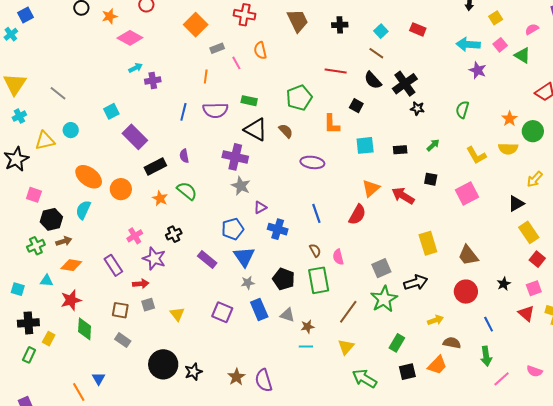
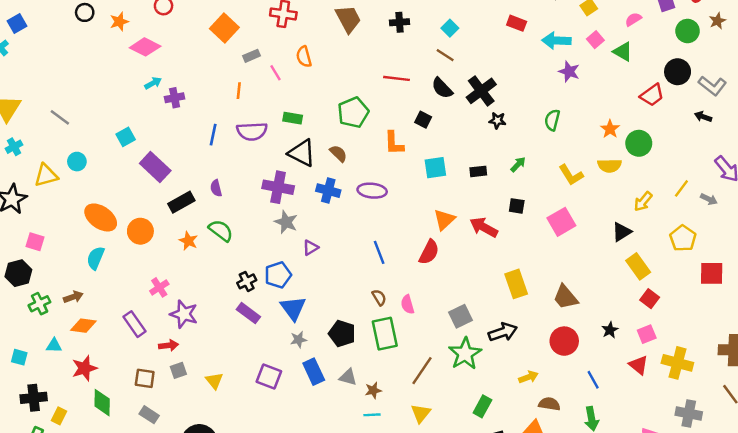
red rectangle: (418, 29) -> (517, 23), moved
black hexagon: (51, 219) -> (18, 273), moved
blue cross: (278, 229) -> (328, 191), moved
black cross: (174, 234) -> (247, 281), moved

